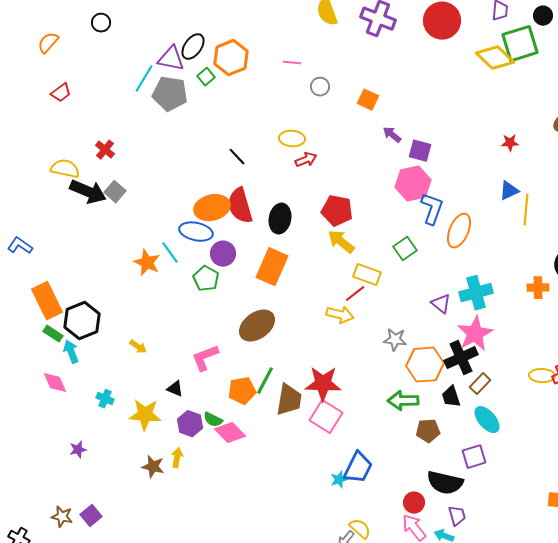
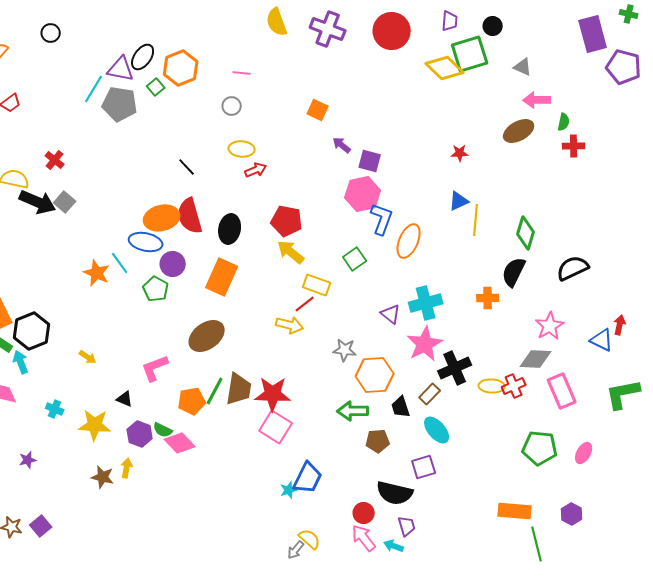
gray circle: (320, 87) -> (232, 106), moved
black cross: (461, 358) -> (455, 368), moved
brown trapezoid: (289, 400) -> (239, 389), moved

